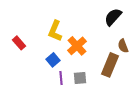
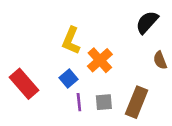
red rectangle: (19, 43) -> (24, 84), moved, size x1.6
brown rectangle: (110, 65) -> (137, 102), moved

